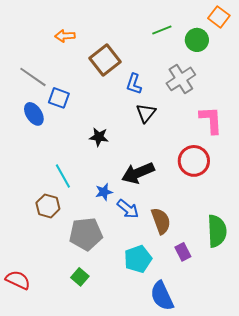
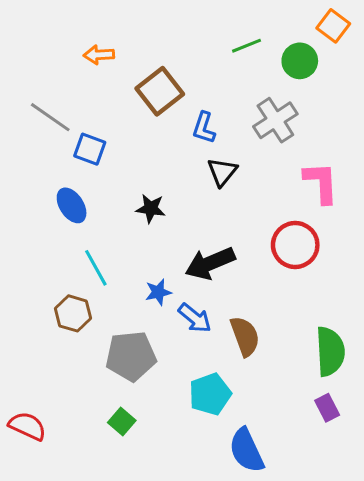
blue ellipse: (34, 114) -> (72, 205), moved
purple rectangle: (183, 252) -> (327, 408), moved

